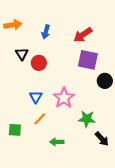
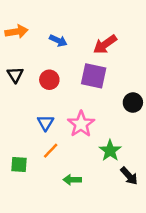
blue arrow: (46, 32) -> (58, 41), turned -80
black triangle: (22, 54) -> (15, 75), moved
purple square: (88, 60) -> (94, 76), moved
green star: (87, 119) -> (110, 151), turned 30

